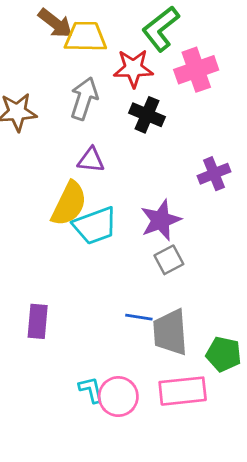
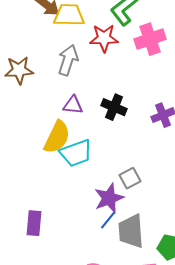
black cross: (147, 115) -> (114, 107), moved
purple star: (161, 220) -> (109, 198), moved
blue line: (139, 317) -> (108, 220), turned -60

